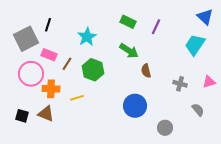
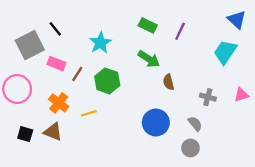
black line: (48, 25) -> (55, 29), turned -56
pink circle: (31, 74) -> (17, 89), moved
orange cross: (51, 89) -> (59, 103), turned 36
gray semicircle: (198, 110) -> (195, 124), moved

